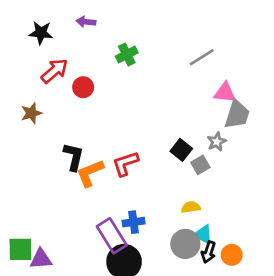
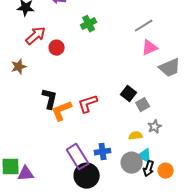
pink triangle: (225, 93) -> (150, 48), moved, turned -30
gray trapezoid: (237, 114) -> (170, 68), turned 50
gray star: (217, 142) -> (155, 127), moved
blue cross: (134, 222) -> (103, 152), moved

